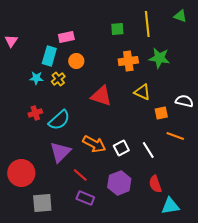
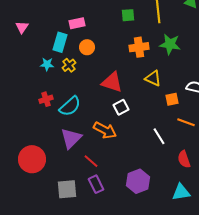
white square: (121, 148) -> (121, 107), moved
purple hexagon: (119, 183) -> (138, 181), moved
red semicircle: (155, 184) -> (184, 159), moved
purple rectangle: (85, 198) -> (96, 184), turned 42
gray square: (42, 203) -> (67, 189), moved

